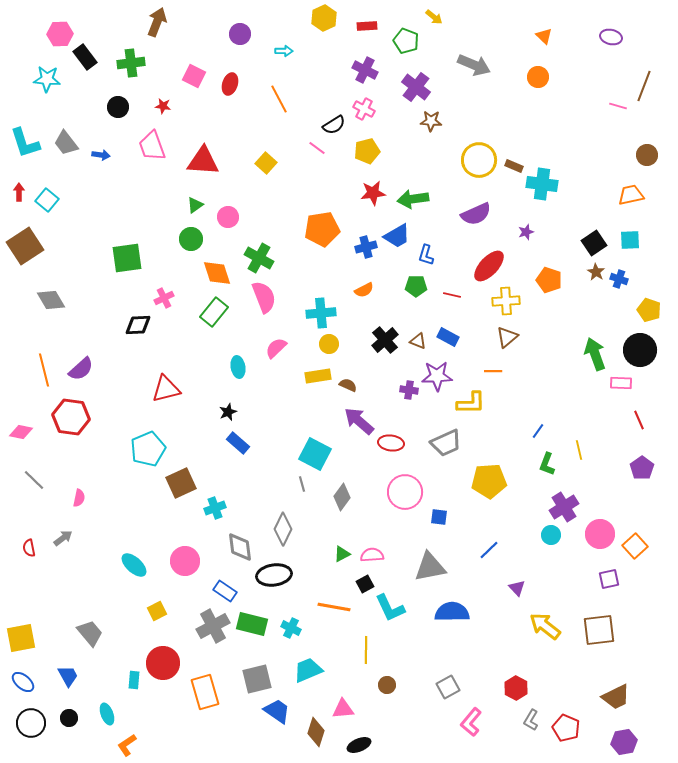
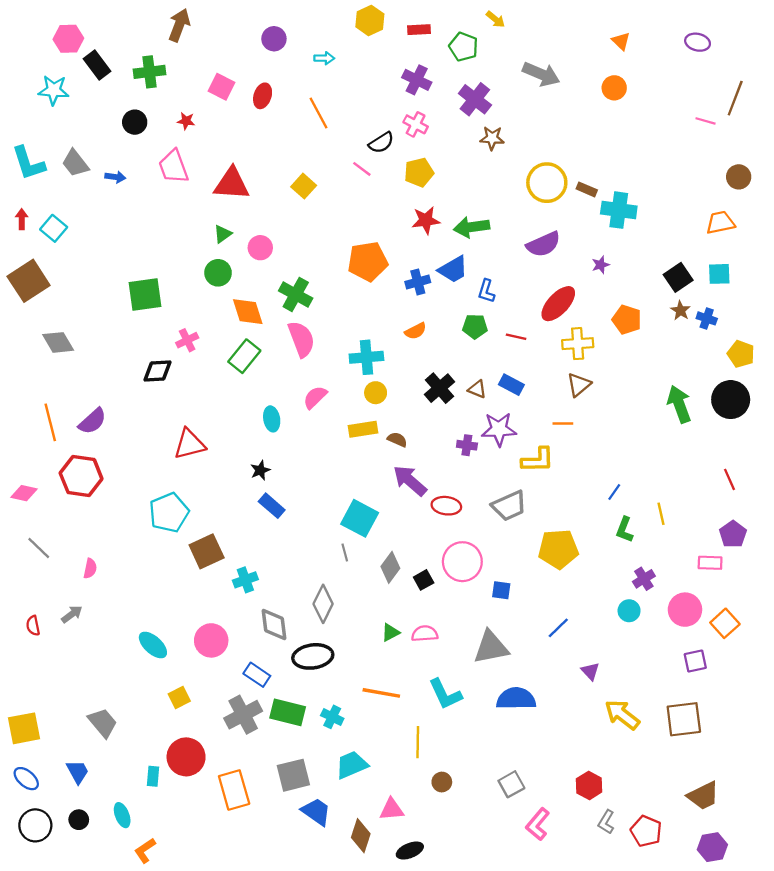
pink rectangle: (621, 383) -> (710, 563), moved
purple cross: (564, 507) -> (644, 579), size x0.7
black square: (365, 584) -> (424, 580), moved

